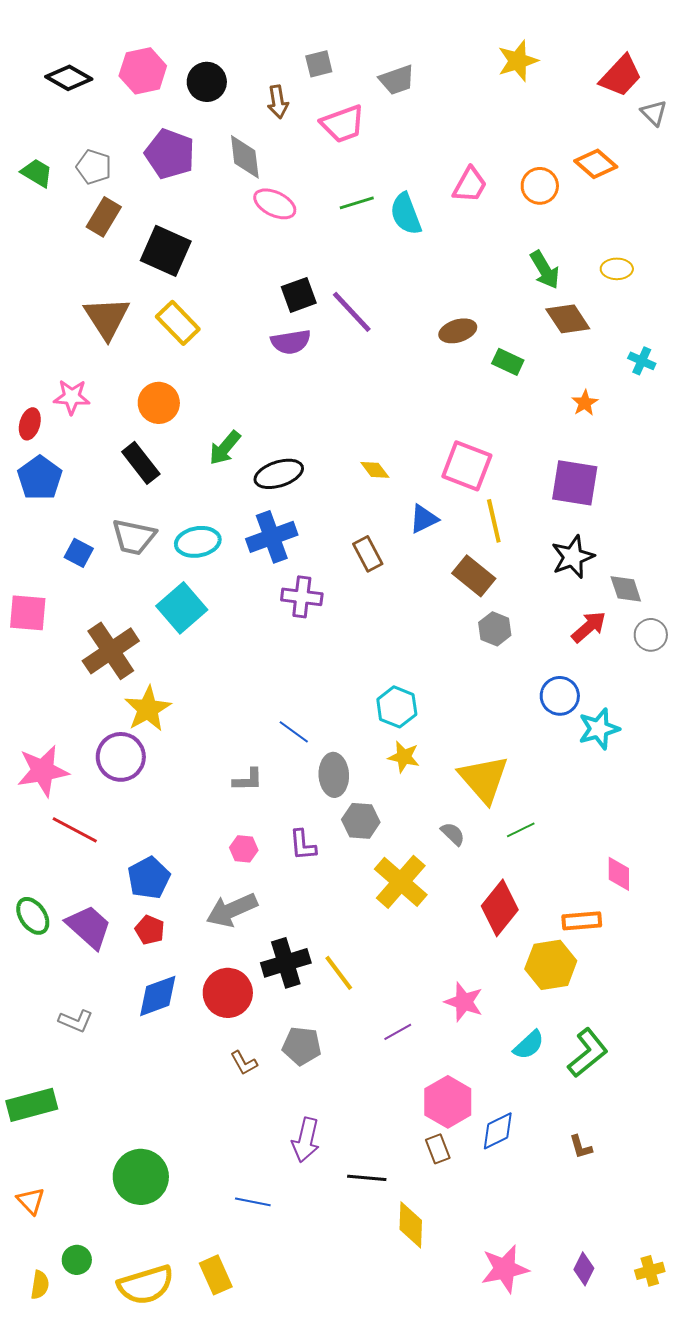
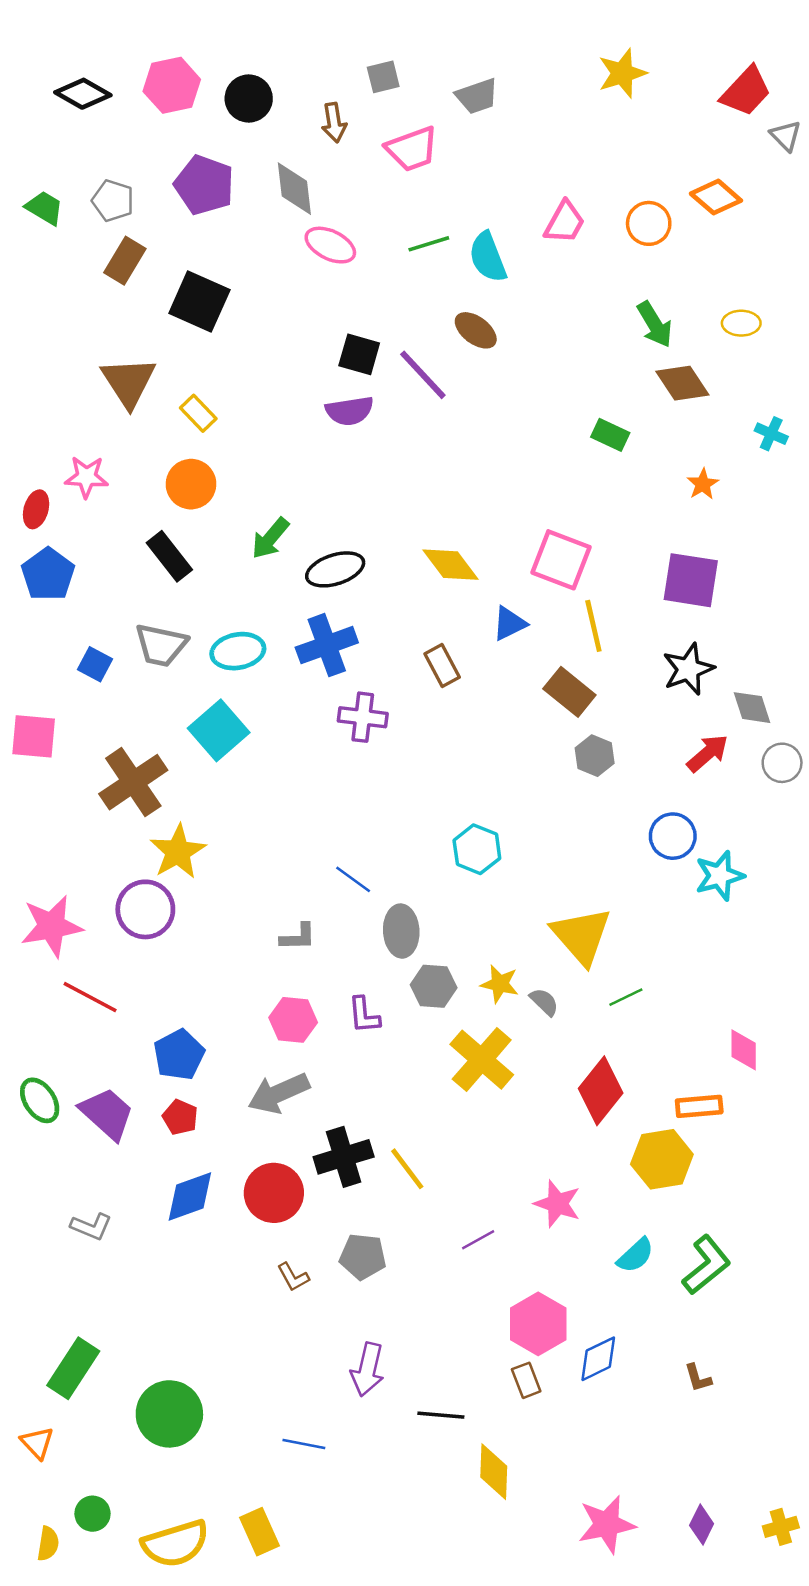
black square: (299, 295) -> (359, 354), turned 36
yellow rectangle: (178, 323) -> (198, 413), moved, size x0.7
brown ellipse: (458, 331) -> (476, 330), moved, turned 54
yellow diamond: (375, 470) -> (450, 565), size x1.6
yellow star: (404, 757) -> (500, 984), moved
pink hexagon: (244, 849) -> (293, 1020), size x1.4
green rectangle: (32, 1105) -> (73, 1368), moved, turned -42

